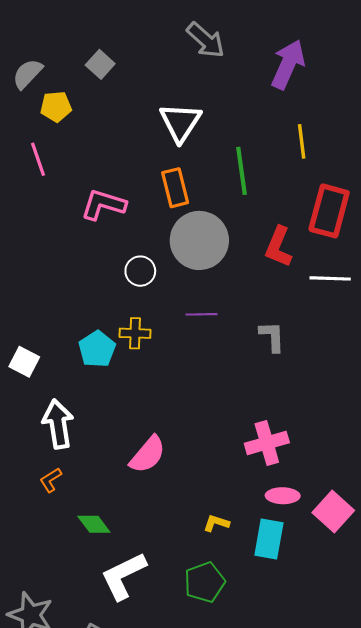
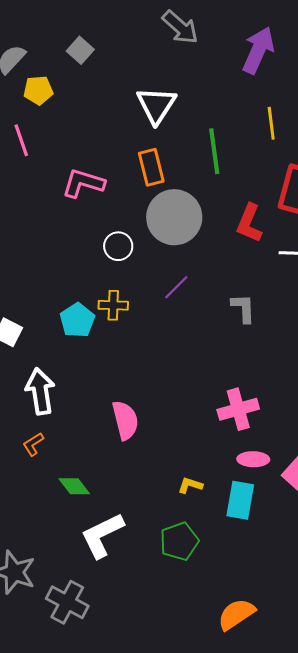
purple line: (201, 314) -> (176, 287), turned -44
pink semicircle: (148, 455) -> (125, 420), turned -54

